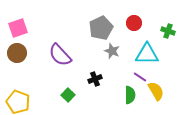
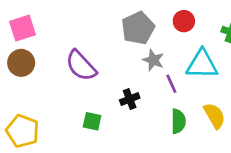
purple line: (140, 77) -> (171, 84), moved, turned 32
green square: (68, 95) -> (92, 121), turned -32

